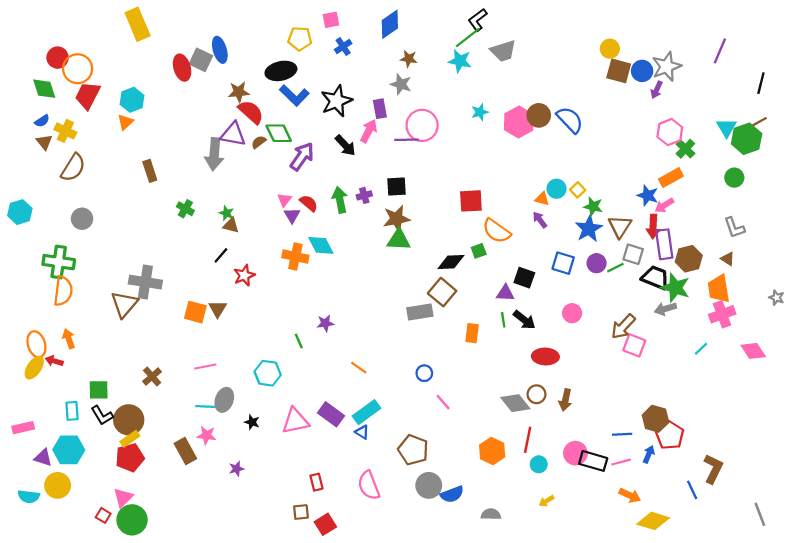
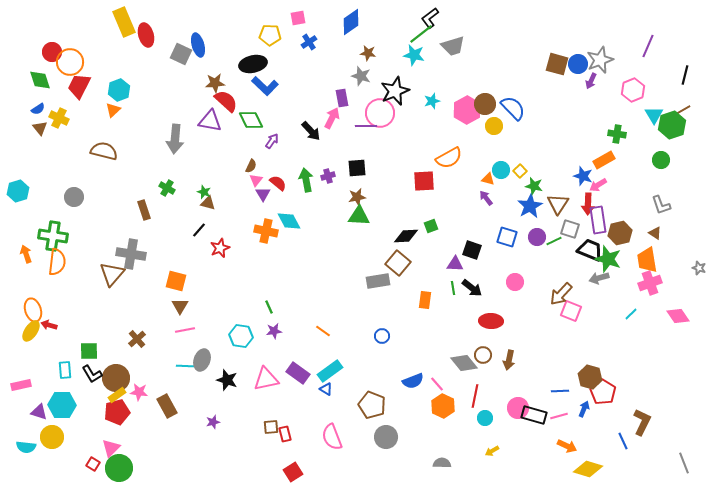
yellow circle: (610, 49) -> (494, 126), moved
red ellipse: (182, 68) -> (146, 35), moved
black star: (336, 101) -> (395, 91), moved
pink hexagon: (670, 132) -> (633, 90), moved
brown semicircle: (259, 142) -> (251, 166), moved, turned 152
green cross: (685, 149) -> (617, 134), turned -36
gray arrow: (214, 154) -> (175, 139), moved
purple arrow: (302, 156) -> (272, 141), size x0.6
brown semicircle: (73, 168) -> (104, 151), moved, turned -108
brown rectangle: (150, 171) -> (144, 210), moved
brown star: (396, 219) -> (357, 197), size x0.7
orange semicircle: (497, 231) -> (449, 158), moved, turned -64
brown triangle: (218, 309) -> (180, 306), moved
purple star: (325, 323) -> (274, 331), moved
orange arrow: (69, 339) -> (26, 254), moved
pink line: (443, 402) -> (437, 384), moved
black star: (252, 422) -> (227, 380), size x1.5
pink star: (206, 435) -> (139, 392), moved
blue semicircle: (452, 494) -> (413, 381), moved
brown square: (301, 512) -> (271, 427), moved

